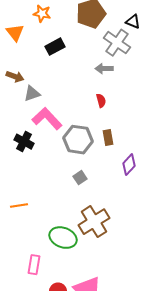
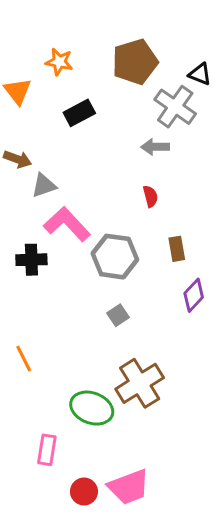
brown rectangle: (108, 138) -> (177, 249), moved
black cross: (24, 142) -> (31, 260), turned -30
orange line: (19, 206) -> (24, 359), turned 72

